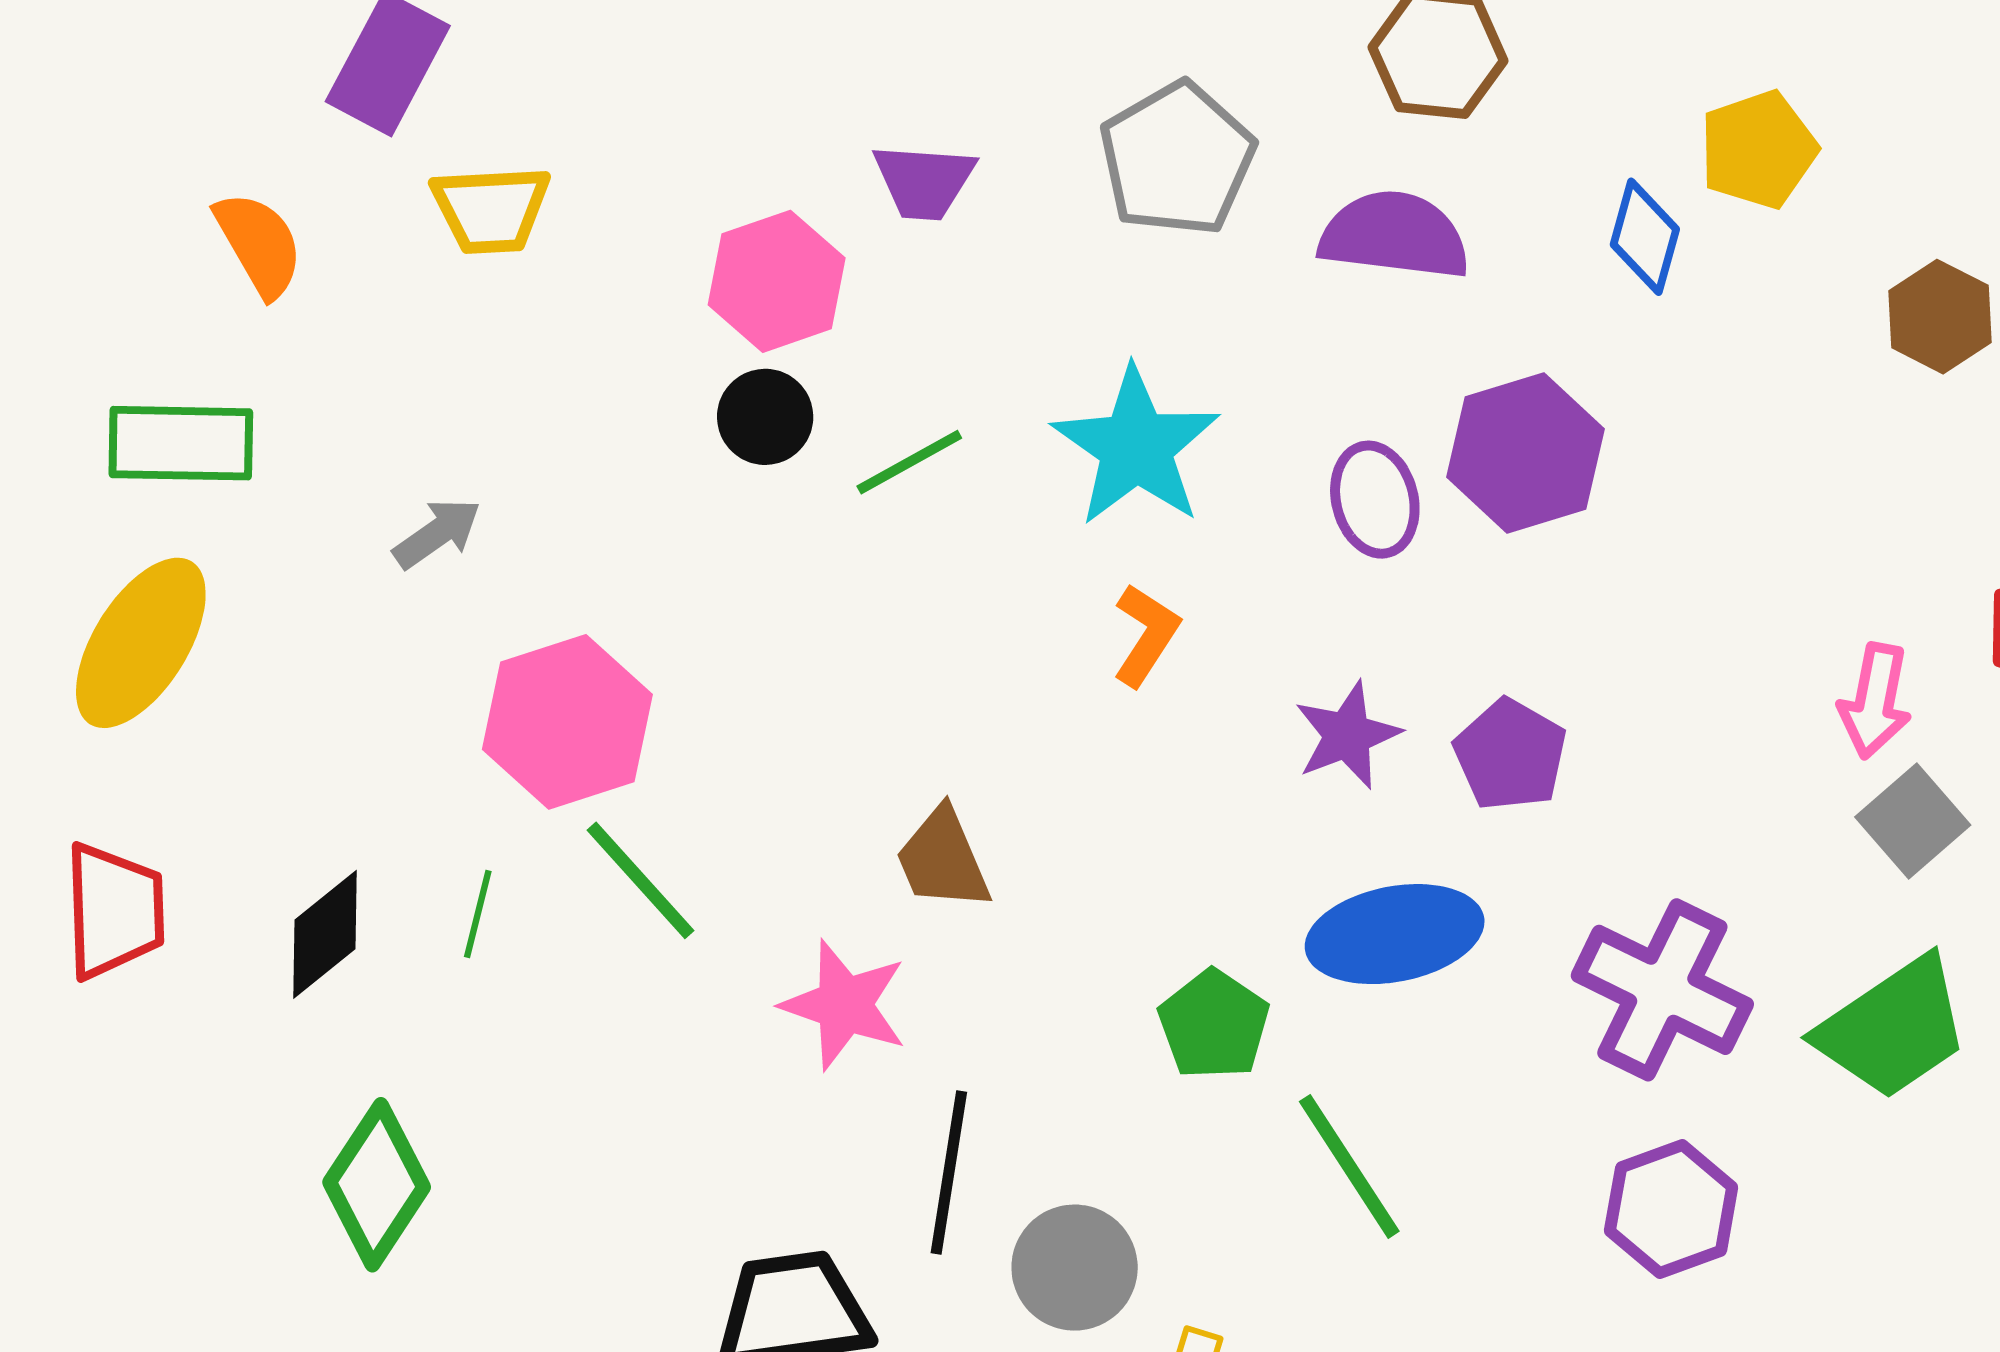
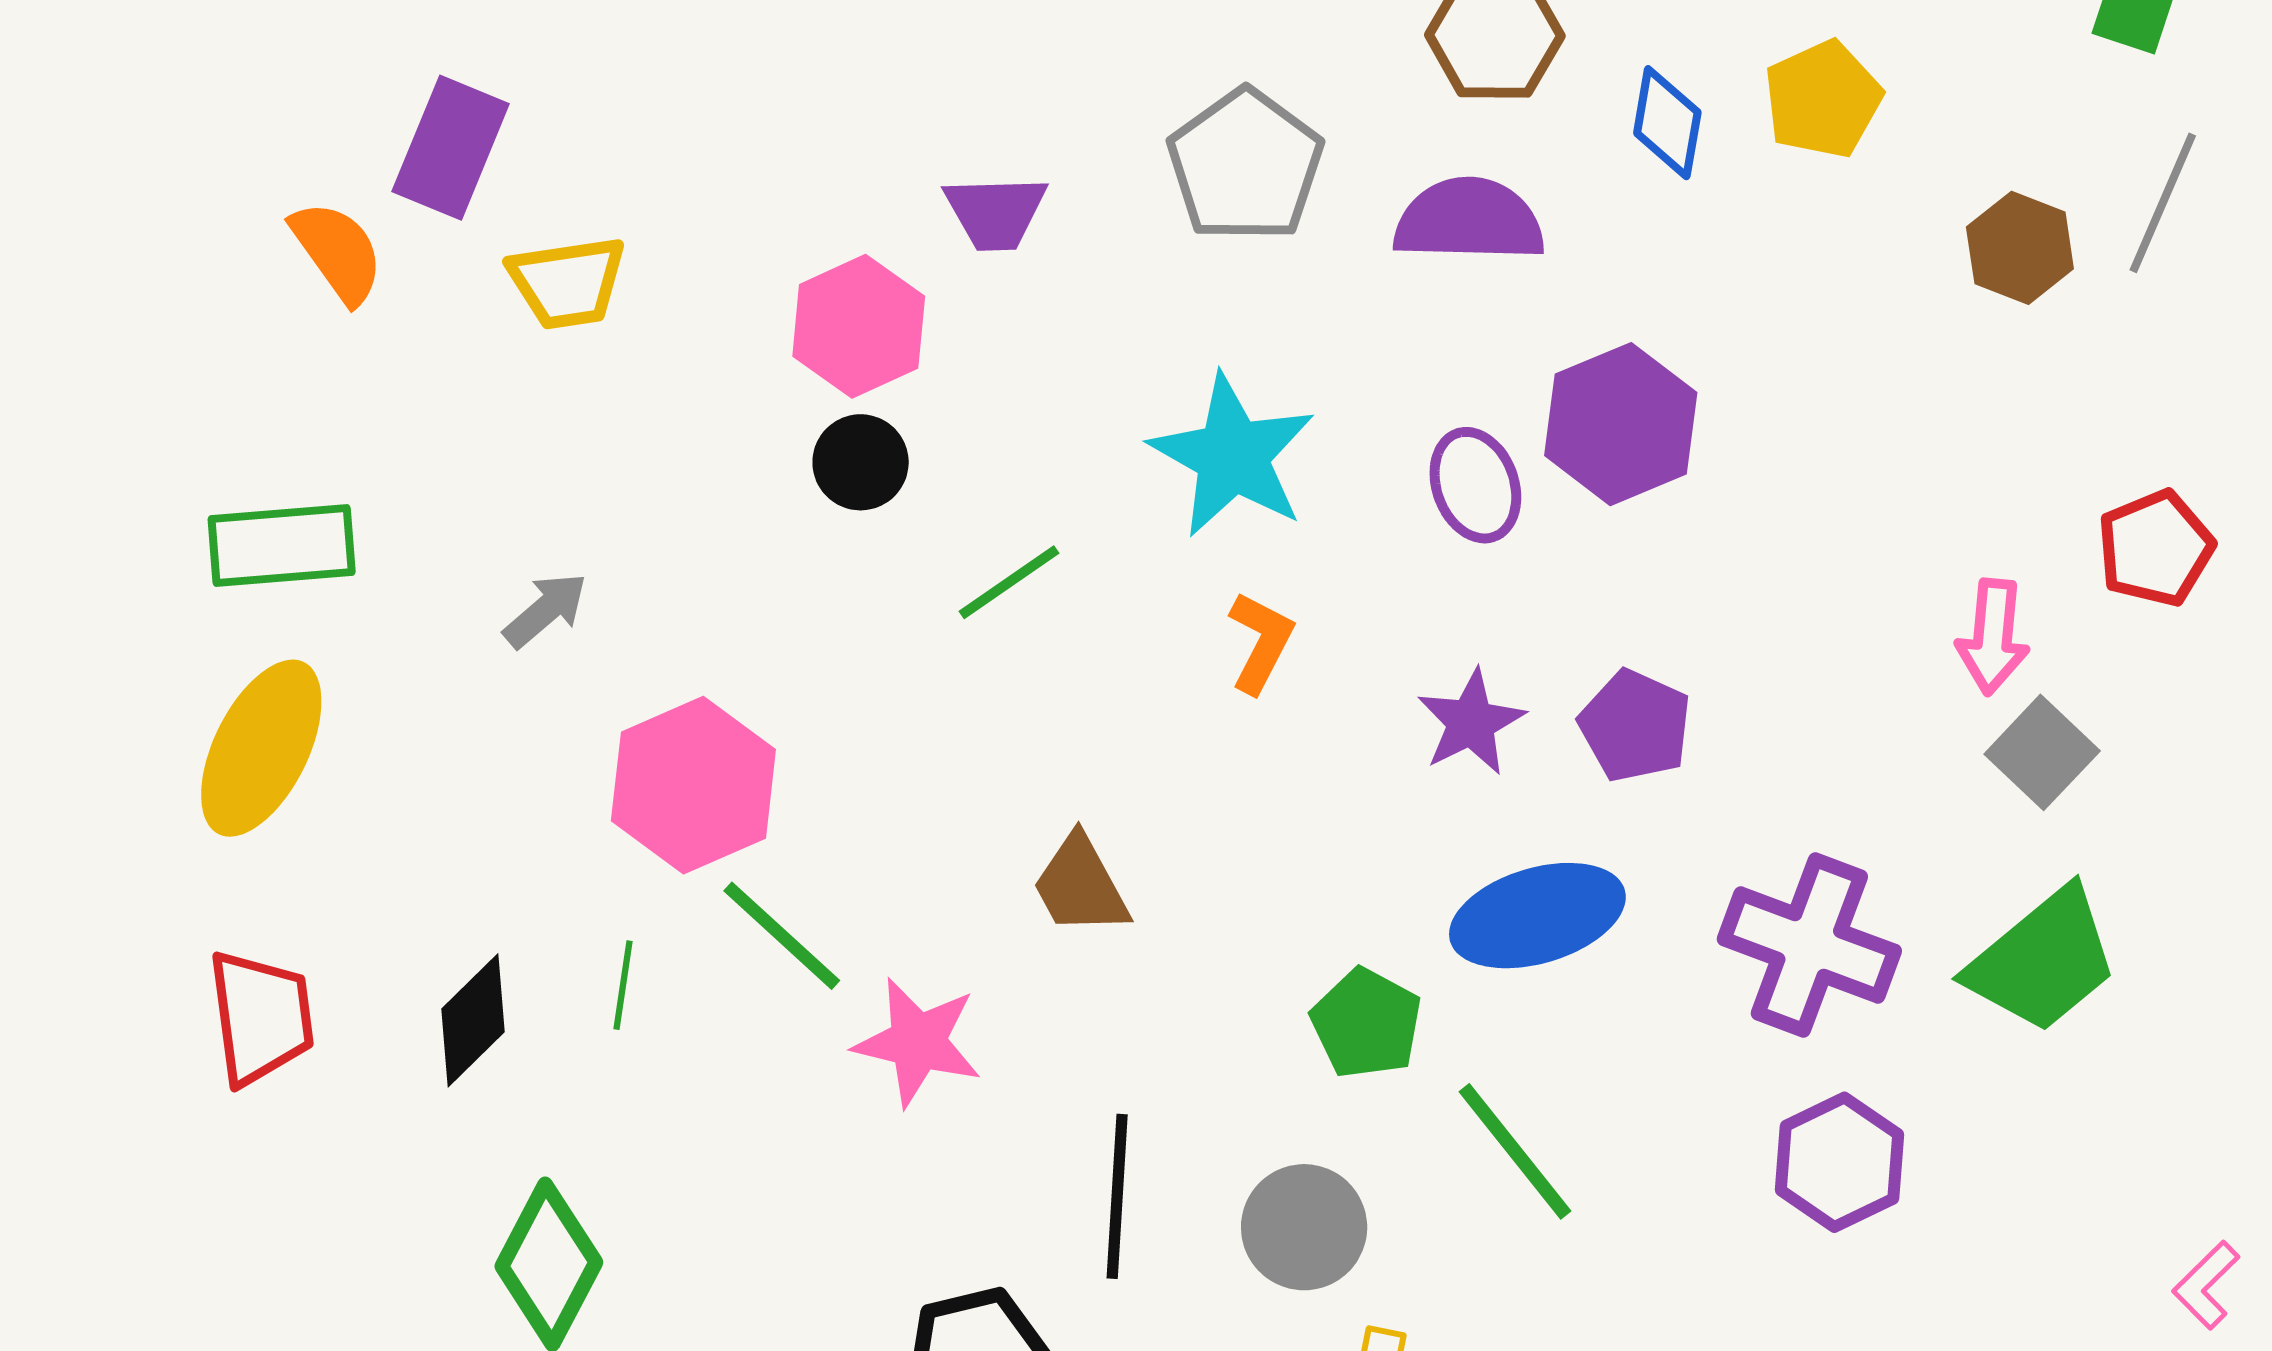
blue diamond: (1645, 237) -> (1667, 123), moved
orange semicircle: (259, 244) -> (337, 252), moved
green line: (909, 462) -> (1009, 582), moved
pink star: (844, 1005) -> (918, 1042), moved
gray circle: (1075, 1268) -> (1304, 1227), moved

